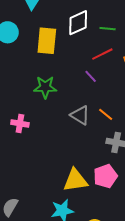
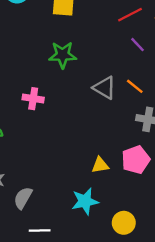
purple line: (91, 76) -> (137, 45), moved
yellow triangle: (75, 180) -> (100, 165), size x0.6

